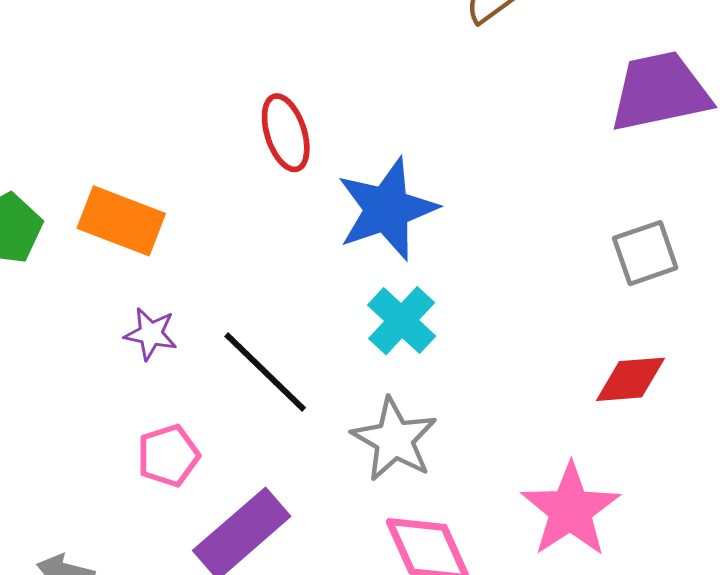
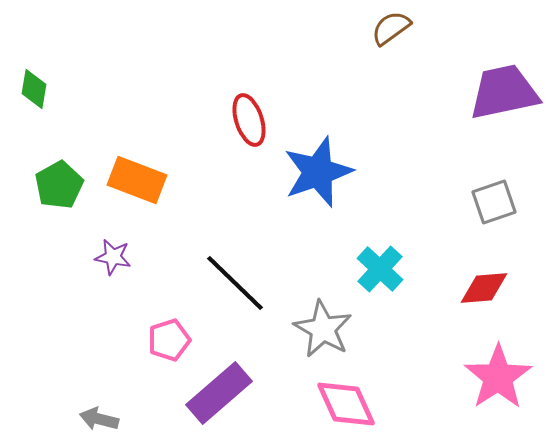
cyan cross: (402, 321) -> (380, 269), moved
purple star: (151, 334) -> (113, 257), moved
pink star: (570, 510) -> (498, 377), moved

